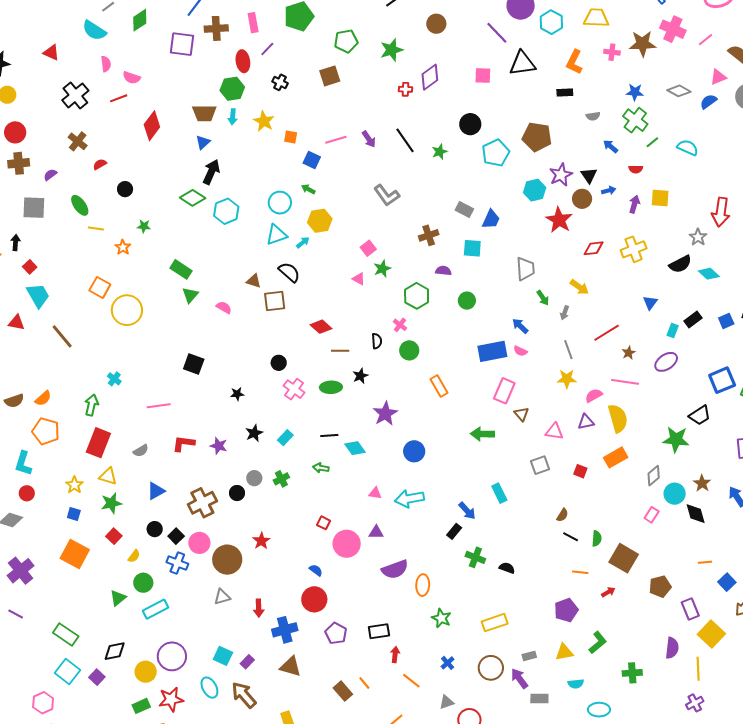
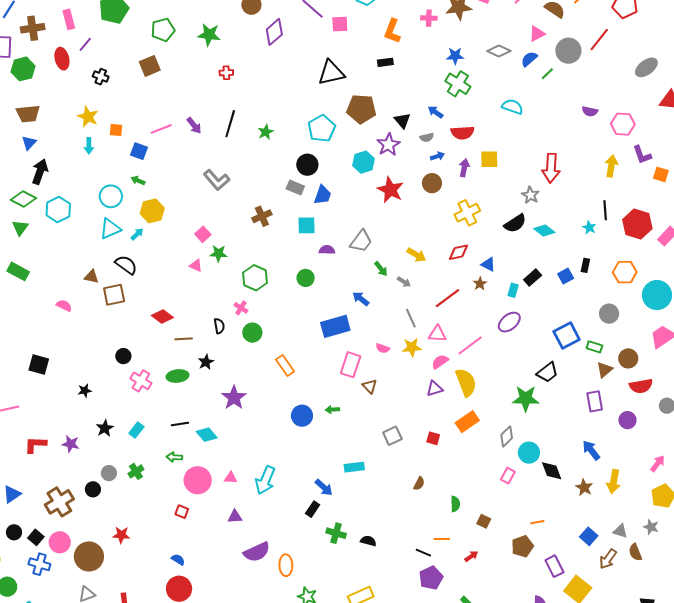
green star: (392, 50) -> (209, 35), turned 30
black triangle: (522, 64) -> (331, 73), moved
pink square: (483, 75) -> (340, 24), moved
purple diamond: (430, 77) -> (274, 32), moved
green hexagon: (232, 89) -> (23, 69), moved
gray semicircle: (593, 116) -> (427, 137), moved
cyan arrow: (233, 117) -> (89, 146), moved
black circle: (470, 124) -> (307, 165), moved
black line: (405, 140) -> (230, 124), turned 56
green line: (652, 142) -> (547, 74), moved
red semicircle: (636, 169) -> (462, 133), size x1.6
black triangle: (589, 175) -> (402, 121), moved
brown circle: (582, 199) -> (432, 183), moved
red diamond: (593, 248) -> (458, 252), moved
green star: (382, 269) -> (218, 253), turned 30
gray trapezoid: (525, 269) -> (361, 241), turned 45
purple semicircle: (443, 271) -> (327, 250), moved
green triangle: (190, 295) -> (20, 228), moved
blue triangle: (650, 303) -> (488, 264), turned -35
gray arrow: (565, 313) -> (404, 282), turned -72
pink semicircle: (520, 351) -> (383, 348), moved
brown star: (629, 353) -> (480, 284), moved
pink line: (625, 382) -> (470, 346), turned -40
pink triangle: (554, 431) -> (437, 334), moved
green arrow: (482, 434) -> (332, 410), size x0.6
blue circle: (414, 451) -> (302, 416), moved
brown star: (702, 483) -> (584, 488), moved
cyan rectangle: (499, 493) -> (354, 467), turned -66
cyan arrow: (409, 499) -> (265, 480), turned -52
black line: (571, 537) -> (423, 553), moved
red star: (261, 541) -> (121, 535), turned -30
pink circle: (347, 544) -> (198, 480), moved
brown square: (624, 558) -> (484, 521), size x0.5
orange line: (705, 562) -> (537, 522), moved

